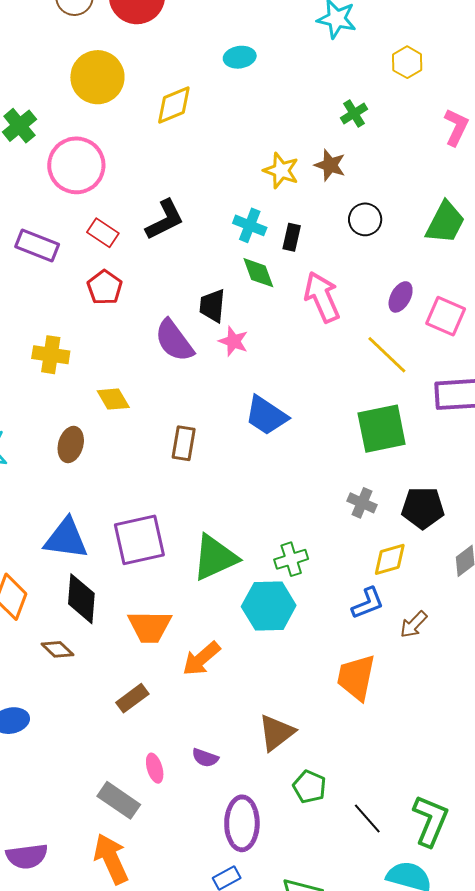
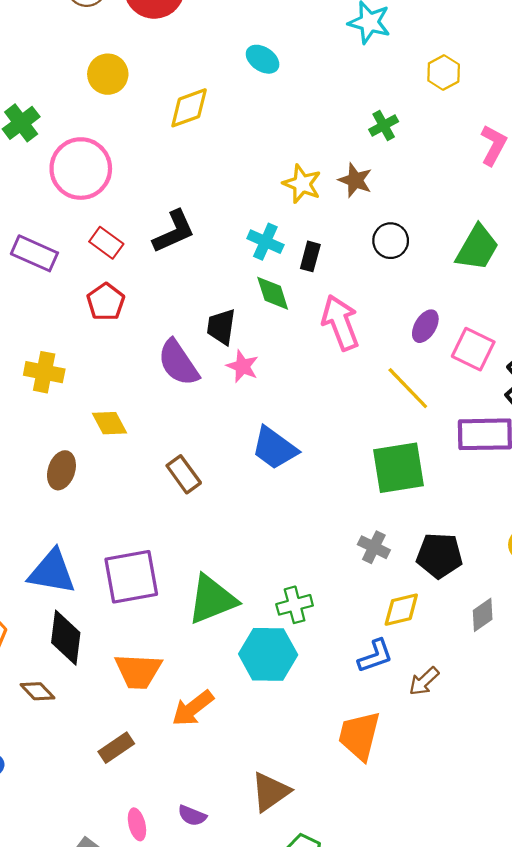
cyan ellipse: (240, 57) -> (263, 59), turned 40
yellow circle: (97, 77) -> (108, 74), size x0.7
brown rectangle: (184, 443) -> (184, 474), turned -48

